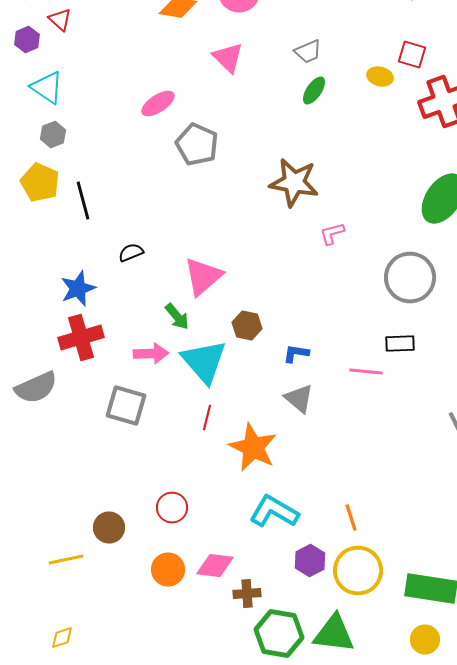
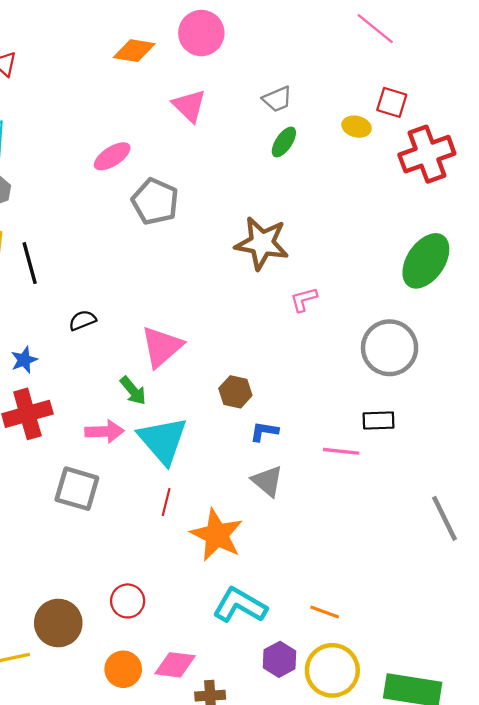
blue star: (78, 288) -> (24, 360), size x0.7
brown hexagon: (247, 326) -> (235, 392), moved
orange line: (351, 518) -> (325, 612), turned -52
brown circle: (109, 528) -> (58, 623), size x1.4

